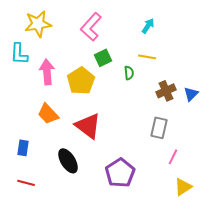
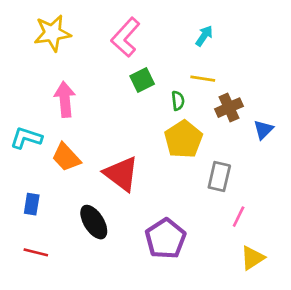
cyan L-shape: (19, 54) -> (26, 138), moved, turned 105
yellow pentagon: (81, 81) -> (183, 139), moved
brown cross: (166, 91) -> (229, 108), moved

